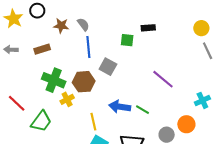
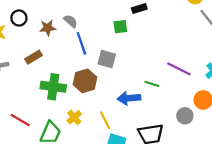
purple line: (163, 79) -> (179, 69), moved
yellow cross: (67, 99) -> (74, 117), moved
green line: (143, 110) -> (152, 84), moved

